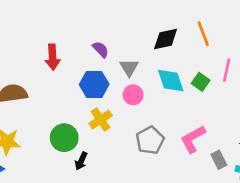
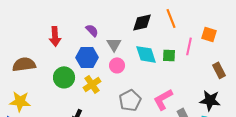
green square: (201, 82) -> (169, 55), turned -32
green circle: (64, 138) -> (64, 77), moved

